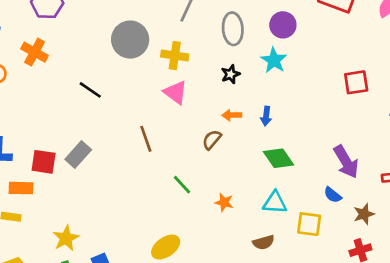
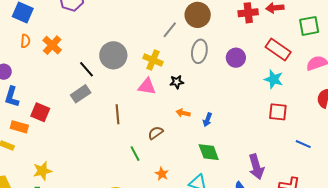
gray circle: (130, 40) -> (113, 55), moved
orange cross: (35, 52) -> (52, 45), moved
cyan star: (274, 60) -> (274, 79), moved, turned -30
black star: (231, 74) -> (177, 82), moved
pink triangle: (175, 92) -> (147, 86), turned -42
brown semicircle: (212, 140) -> (156, 133), moved
gray rectangle: (78, 155) -> (81, 94), moved

